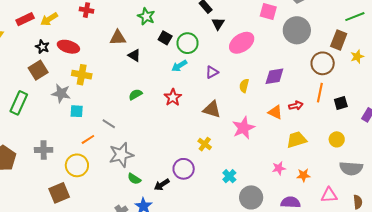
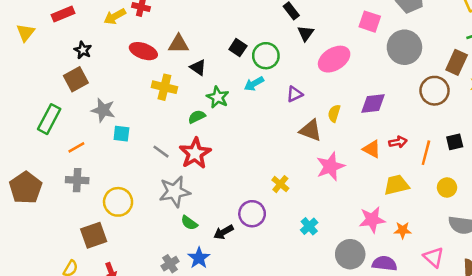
green star: (146, 16) -> (218, 97), moved
yellow arrow: (49, 19) -> (115, 16), moved
red ellipse: (68, 47) -> (143, 51), moved
yellow cross: (82, 75) -> (164, 87), moved
orange line: (320, 93) -> (426, 153), moved
red star: (173, 97) -> (195, 153), moved, size x1.4
brown triangle: (212, 109) -> (311, 130), moved
orange line: (88, 139) -> (76, 147), moved
pink star: (279, 168) -> (372, 220), size x1.5
pink triangle: (329, 195) -> (434, 257), turned 42
gray circle: (251, 197) -> (350, 254), moved

